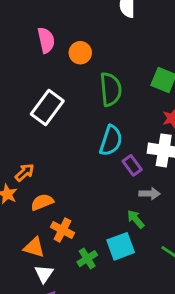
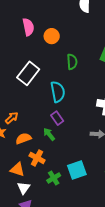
green semicircle: (111, 89) -> (72, 62), size x0.7
cyan semicircle: (111, 141) -> (58, 92), moved, turned -30
purple rectangle: (132, 165) -> (57, 118), moved
green arrow: (136, 219) -> (49, 134), moved

